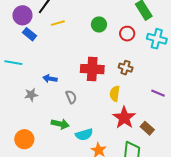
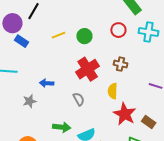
yellow line: (58, 23) -> (58, 35), moved
green circle: (99, 24) -> (84, 36), moved
red cross: (92, 69) -> (88, 69), turned -30
gray semicircle: (71, 97) -> (79, 99), moved

